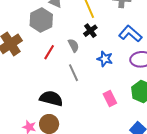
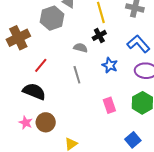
gray semicircle: (73, 45) -> (80, 48), turned -56
red line: (49, 52) -> (41, 65), moved
black semicircle: (51, 98) -> (34, 91), moved

